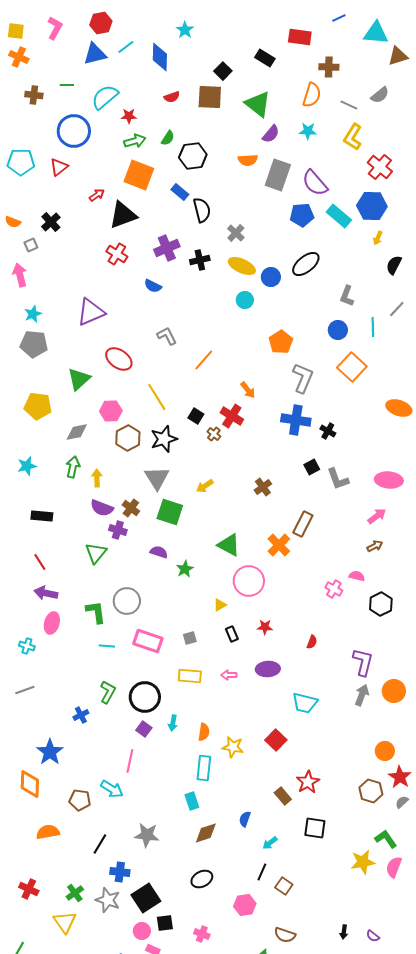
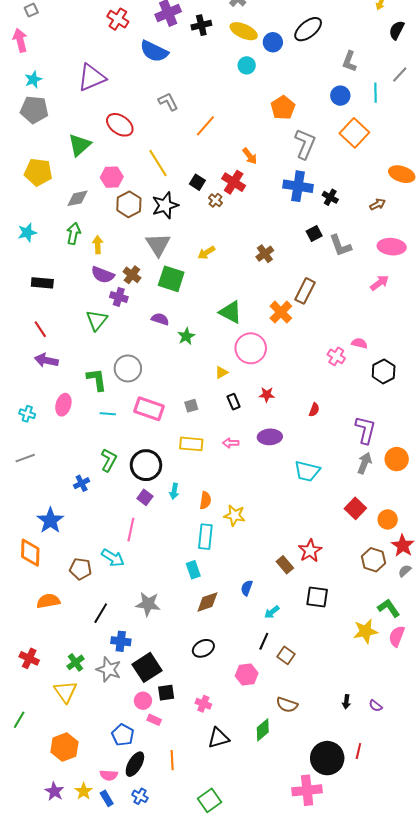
blue semicircle: (153, 286) -> (154, 51), size x1.6
brown arrow: (375, 546) -> (378, 204), moved
pink ellipse: (52, 623) -> (63, 405), moved
red square: (276, 740) -> (355, 508), moved

